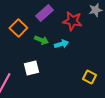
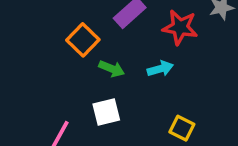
green arrow: (41, 40) -> (112, 69), moved
yellow square: (89, 77) -> (182, 128), moved

